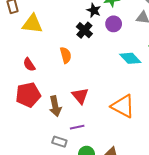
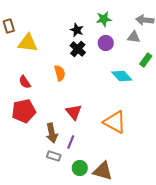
black star: (94, 10) -> (77, 30), moved
brown arrow: (55, 106) -> (52, 133), moved
purple line: (77, 127) -> (71, 142), turned -56

